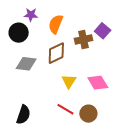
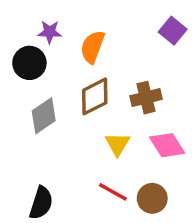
purple square: (103, 31) -> (173, 31), moved
brown cross: (83, 39) -> (146, 98), moved
gray diamond: (26, 64) -> (44, 116), turned -40

